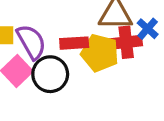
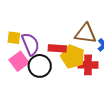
red cross: (126, 42) -> (88, 65), moved

